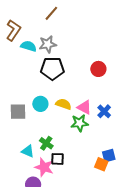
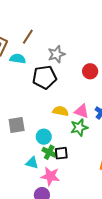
brown line: (51, 13) -> (28, 37), moved
gray star: (48, 44) -> (56, 54), moved
cyan circle: (40, 104) -> (44, 137), moved
black square: (57, 159) -> (61, 153), moved

